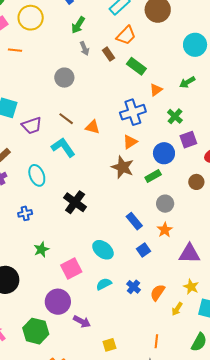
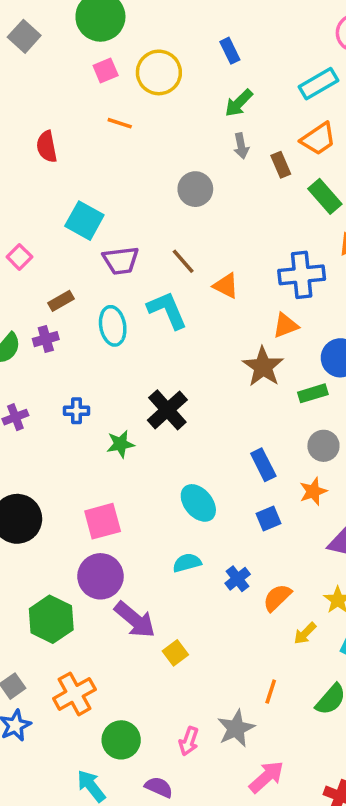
cyan ellipse: (37, 175) -> (113, 326), moved
green star: (41, 249) -> (120, 444), moved
pink square: (71, 268) -> (103, 521), moved
purple arrow: (82, 321) -> (135, 620), size x1.4
orange line: (156, 341) -> (271, 692), moved
yellow square: (109, 345) -> (175, 653), moved, turned -32

